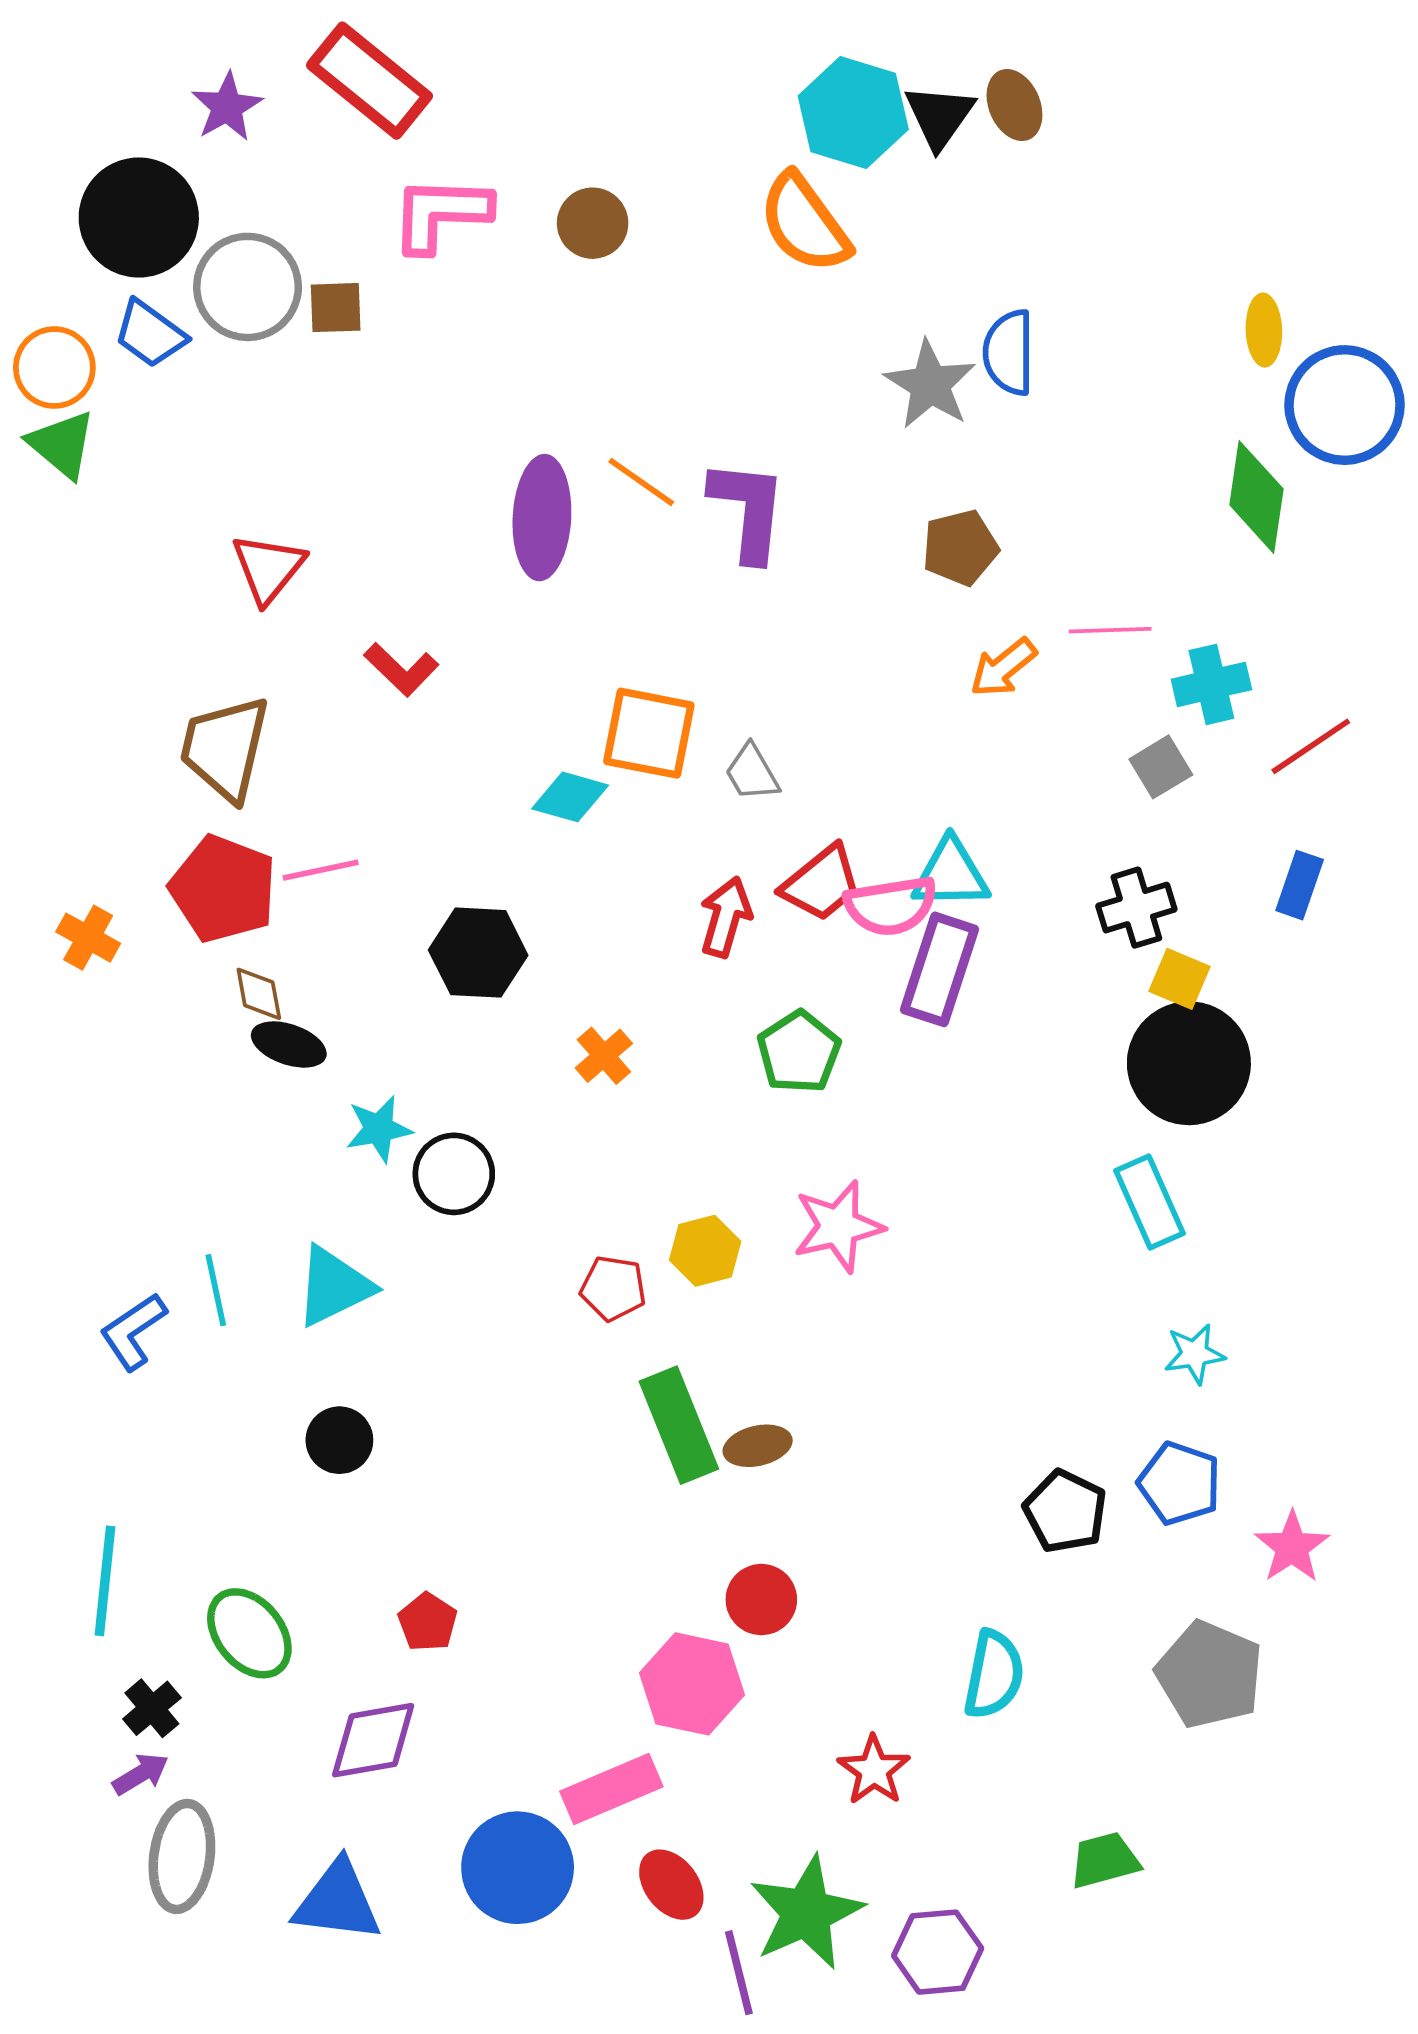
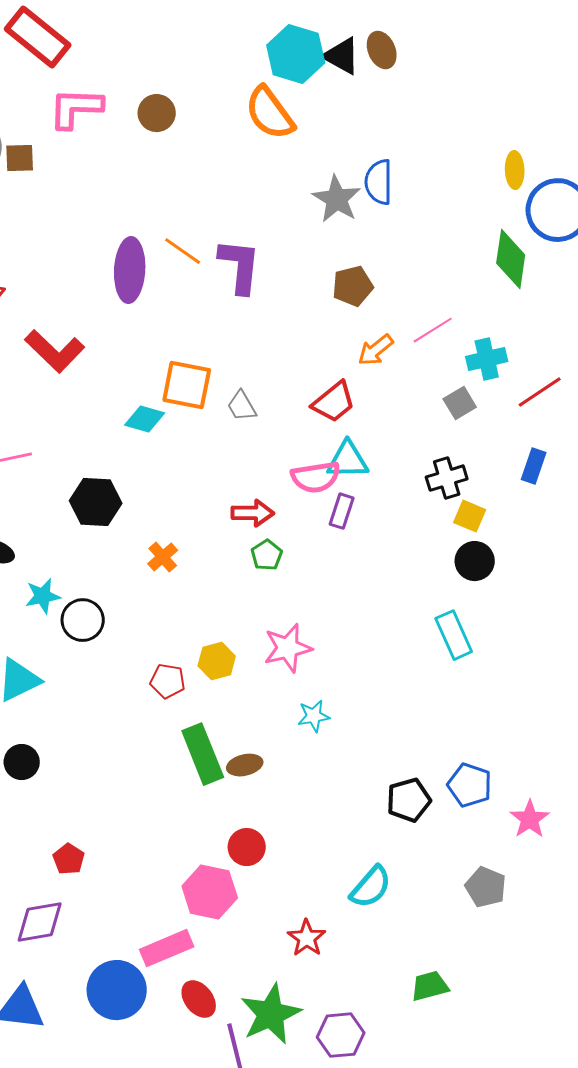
black triangle: (939, 116) -> (342, 56), turned -36
pink line: (1110, 630) -> (433, 330), turned -30
red L-shape: (401, 669) -> (55, 351), size x1.5
red trapezoid: (821, 883) -> (334, 402), moved
red arrow: (726, 917) -> (253, 513), moved, turned 75
purple rectangle: (939, 969) -> (342, 511), size x0.6
green pentagon: (799, 1052) -> (267, 555), size x0.7
black circle: (1189, 1063) -> (475, 561), size x0.6
cyan star: (1195, 1354) -> (314, 716), moved
black pentagon: (1065, 1511) -> (409, 800), turned 30
cyan semicircle: (994, 1675) -> (371, 887), turned 30
gray pentagon: (1210, 1675) -> (486, 887), size x0.7

